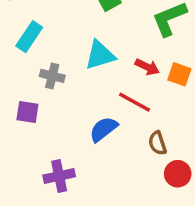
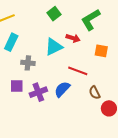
red arrow: (147, 67) -> (73, 38), moved
purple cross: (59, 176) -> (38, 92), moved

